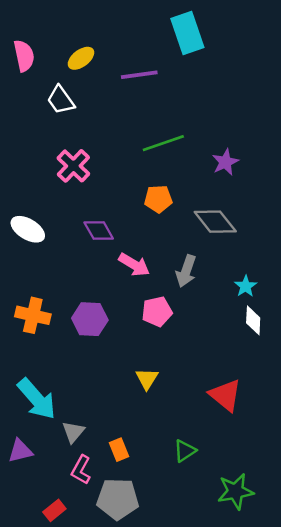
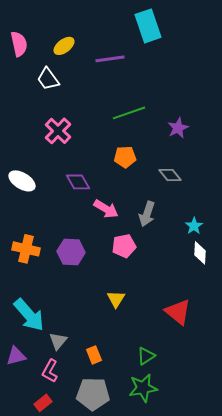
gray diamond: (215, 222) -> (170, 175), size x0.7
pink L-shape: (81, 470) -> (50, 371), moved
green star: (235, 491) -> (143, 388), moved

